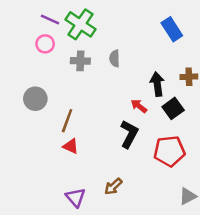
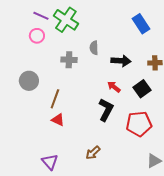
gray cross: (80, 61) -> (69, 60), moved
black arrow: (157, 84) -> (121, 61), moved, turned 102
purple triangle: (76, 197) -> (50, 162), moved

